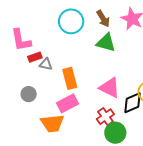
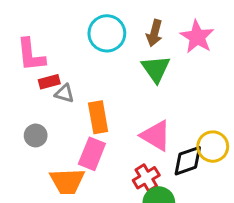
brown arrow: (103, 19) -> (154, 33), turned 42
green triangle: (106, 43) -> (156, 69), turned 35
pink rectangle: (68, 103) -> (92, 154), turned -45

